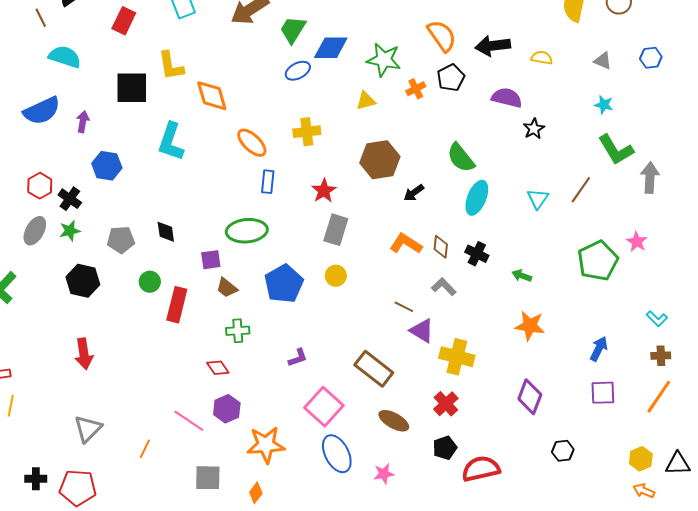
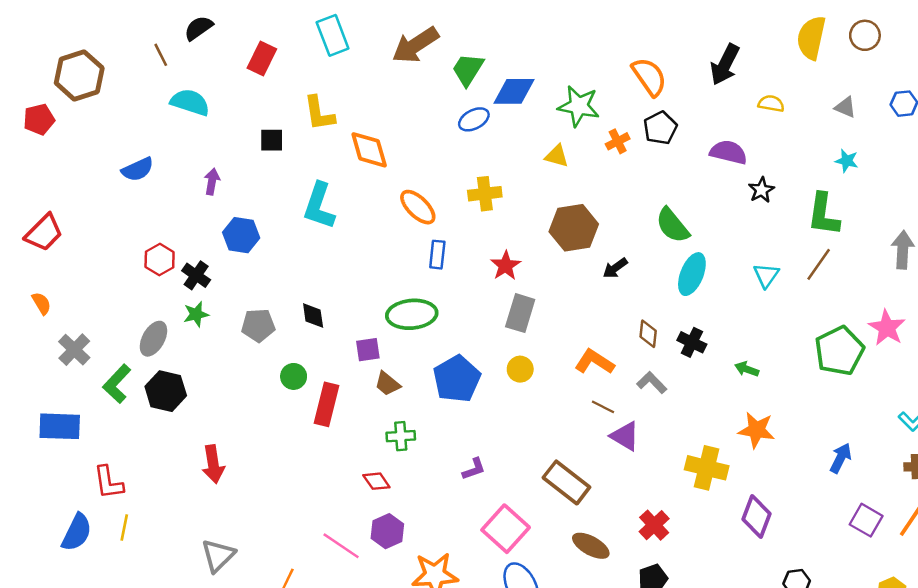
black arrow: (493, 46) -> (725, 65), moved, turned -56
black square: (132, 88) -> (272, 140), size x0.6
yellow triangle: (366, 101) -> (557, 156), turned 30
blue semicircle: (42, 111) -> (138, 169), moved, size x0.7
green L-shape: (616, 150) -> (823, 214), moved, turned 39
gray ellipse: (35, 231) -> (153, 339), moved
pink star: (637, 242) -> (887, 328), size x1.4
orange L-shape: (406, 244) -> (594, 362), moved
black hexagon: (83, 281) -> (166, 391), moved
yellow cross: (457, 357) -> (707, 468), moved
purple square: (603, 393) -> (866, 520), moved, turned 32

